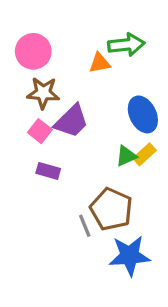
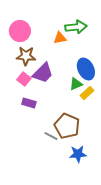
green triangle: (126, 156) -> (76, 84), moved
gray line: (85, 226) -> (51, 136), turned -40
blue star: (130, 256) -> (78, 154), size x0.7

